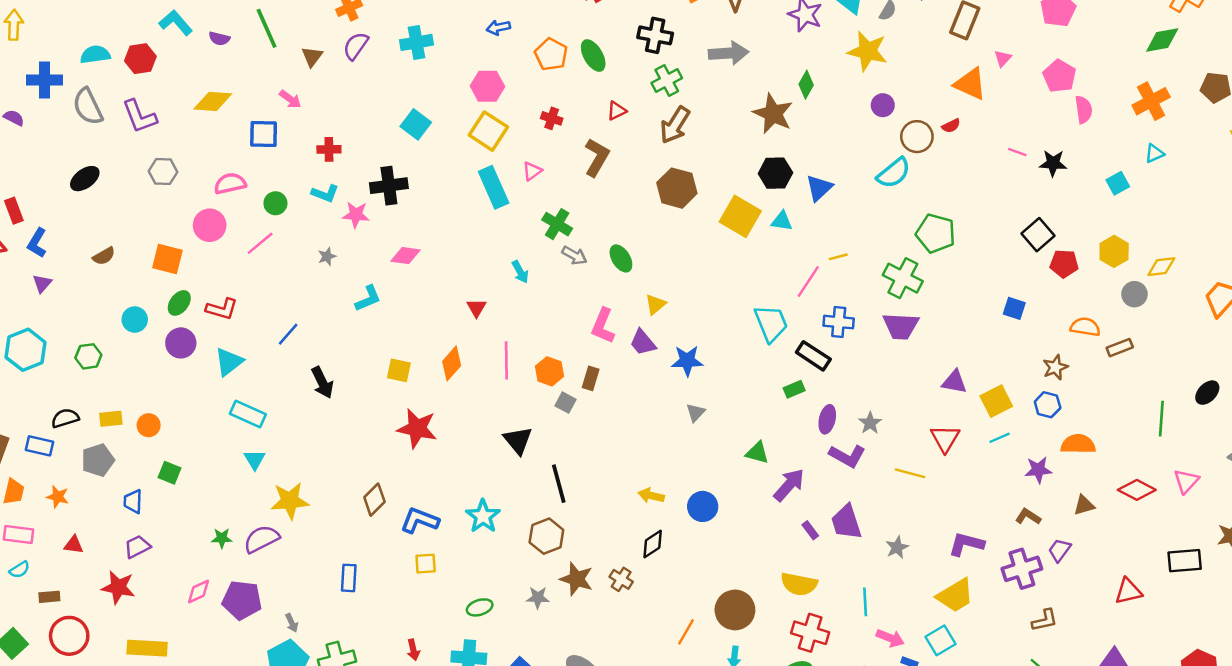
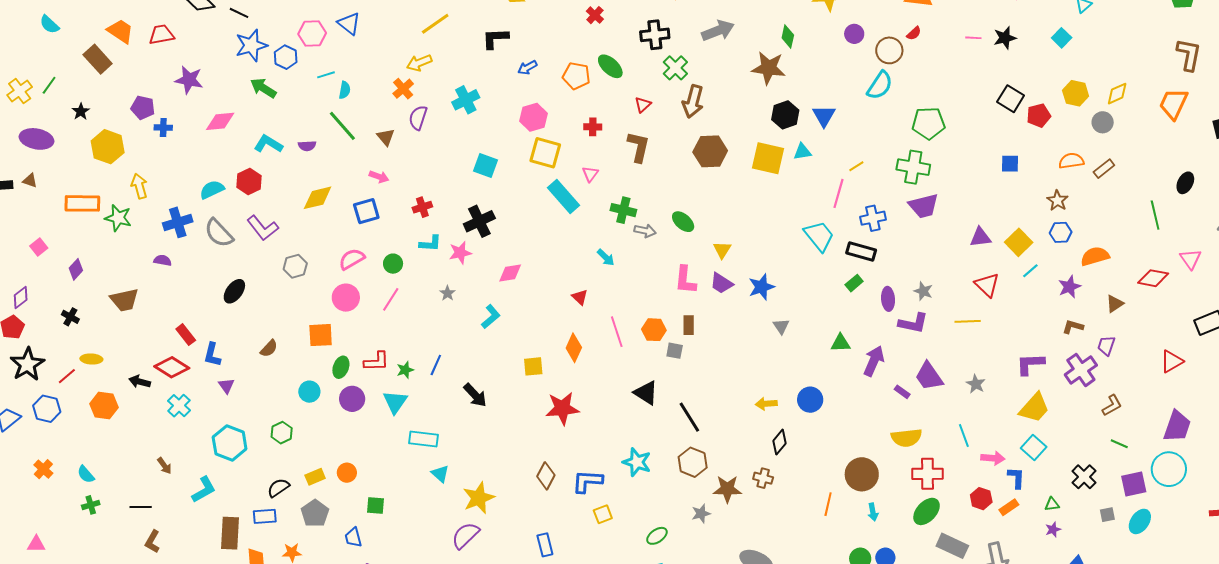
green star: (222, 538) -> (405, 370), moved

